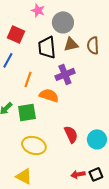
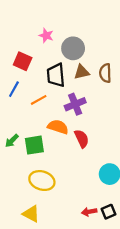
orange line: (28, 79) -> (39, 100), moved, turned 42
red semicircle: (71, 134) -> (82, 139), moved

